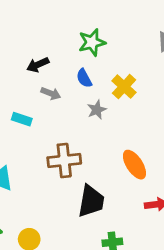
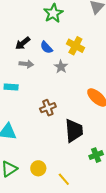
green star: (92, 42) -> (53, 13), moved
black arrow: (38, 65) -> (23, 43), moved
brown cross: (64, 160) -> (48, 108), size x0.7

